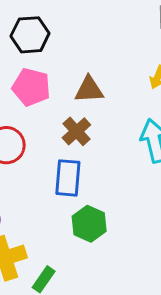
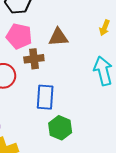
brown cross: (76, 131) -> (34, 59), moved, turned 36

